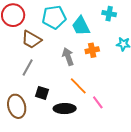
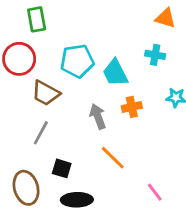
pink line: (98, 102) -> (155, 192), moved
black ellipse: (65, 109) -> (77, 200), moved

